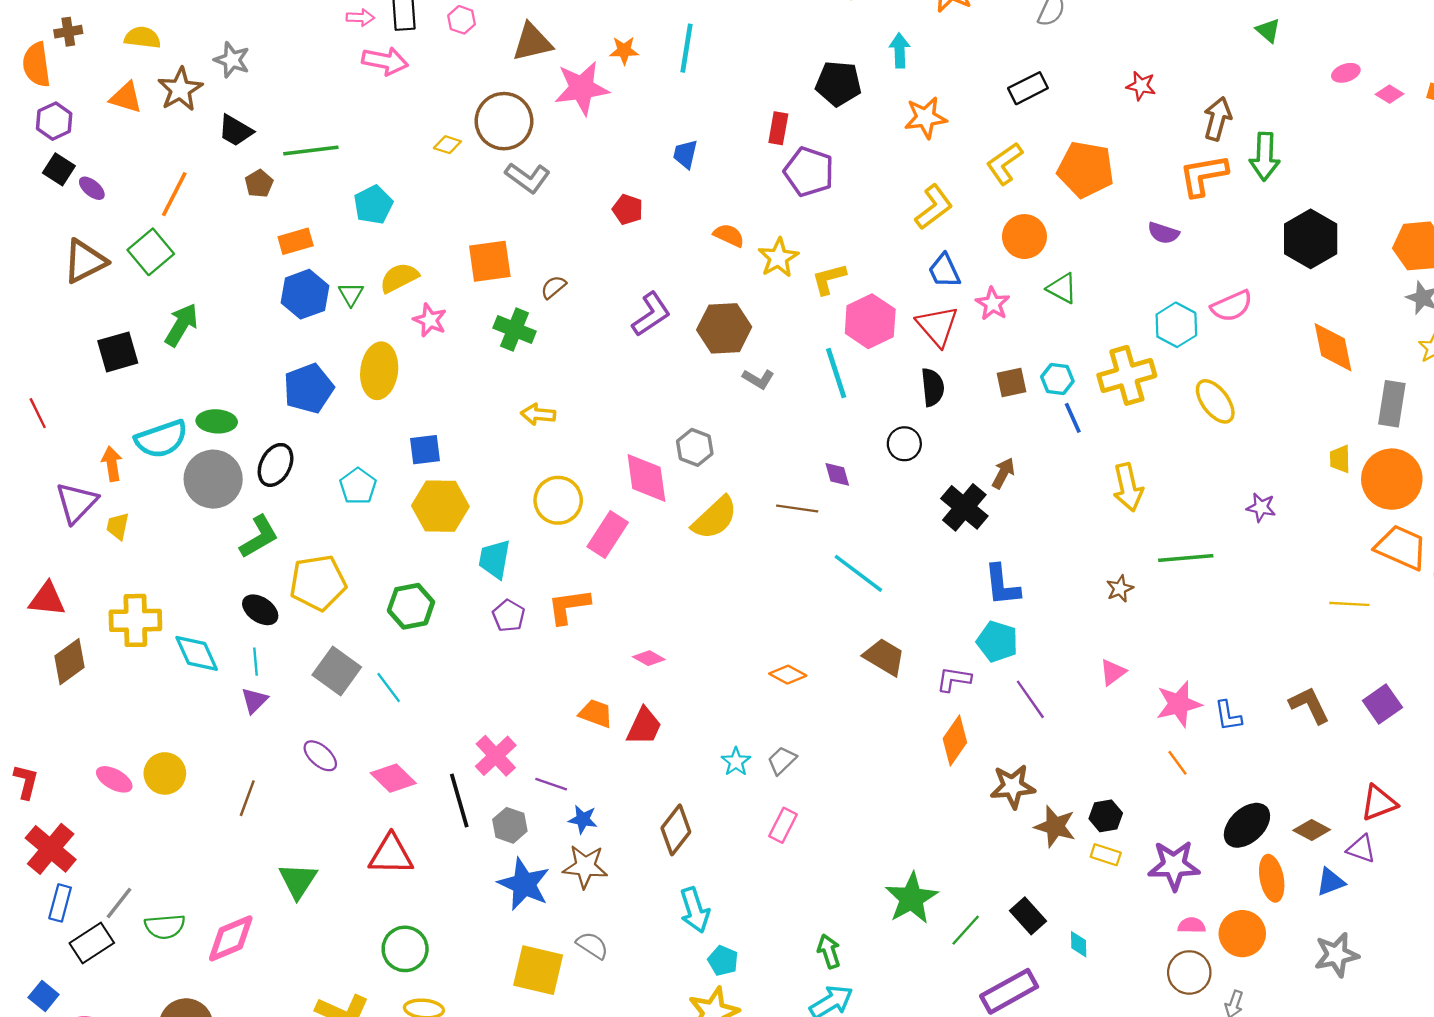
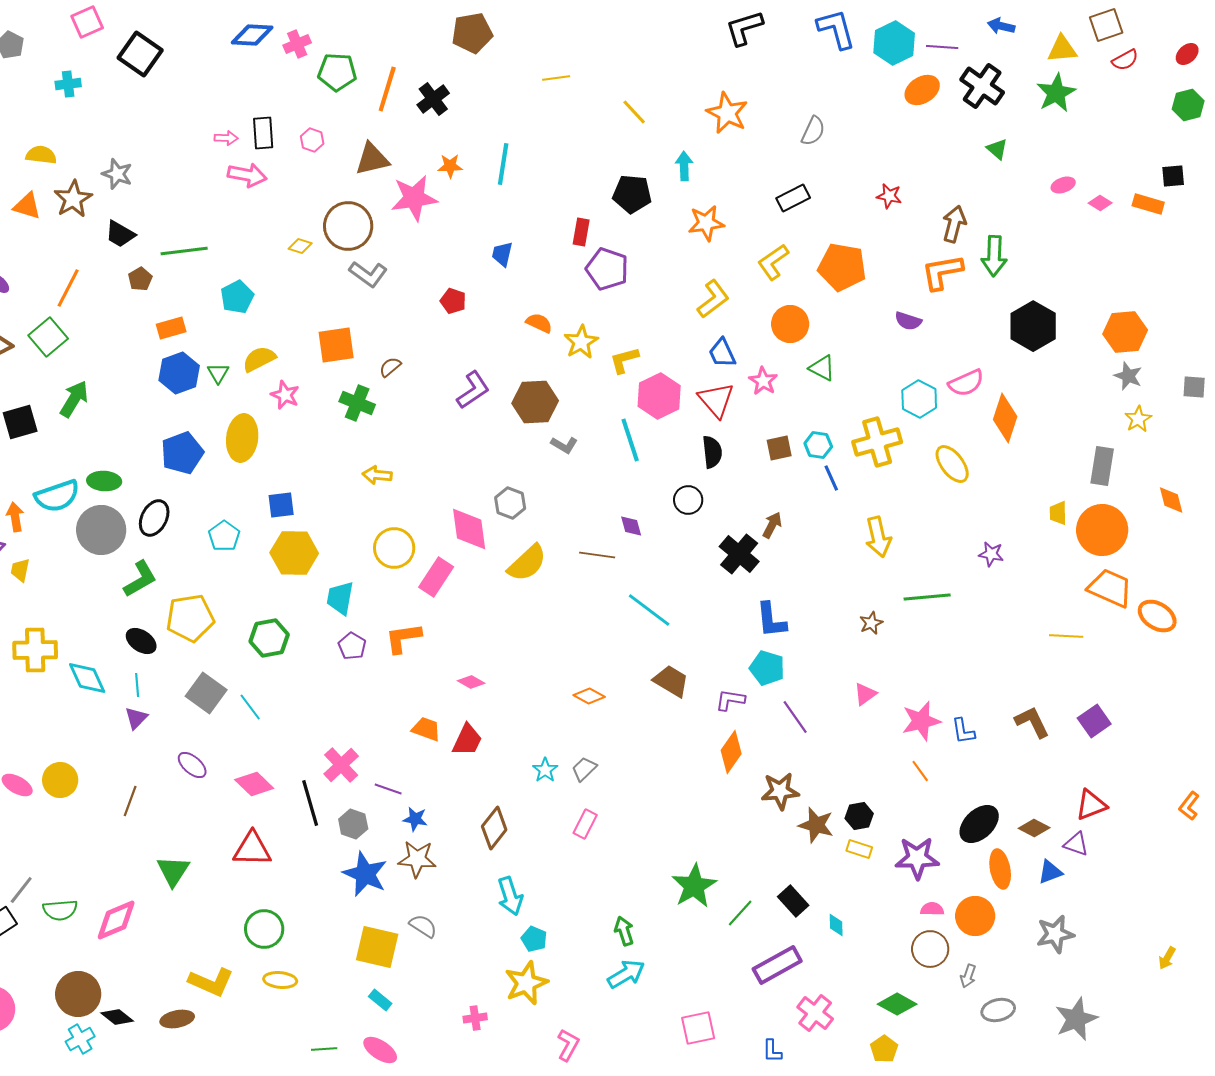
orange diamond: (1333, 347) -> (1005, 418), moved, turned 30

